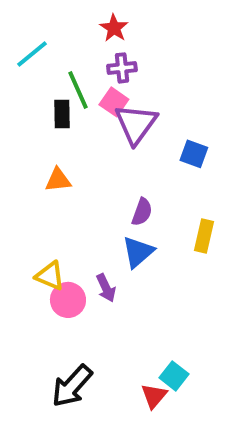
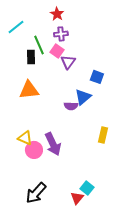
purple triangle: (136, 124) -> (68, 62), size x0.7
orange triangle: (58, 180) -> (29, 90), size x1.5
purple semicircle: (142, 212) -> (71, 106), turned 72
yellow rectangle: (204, 236) -> (103, 135), moved
blue triangle: (138, 252) -> (83, 97), moved
purple arrow: (106, 288) -> (53, 144), size x1.6

